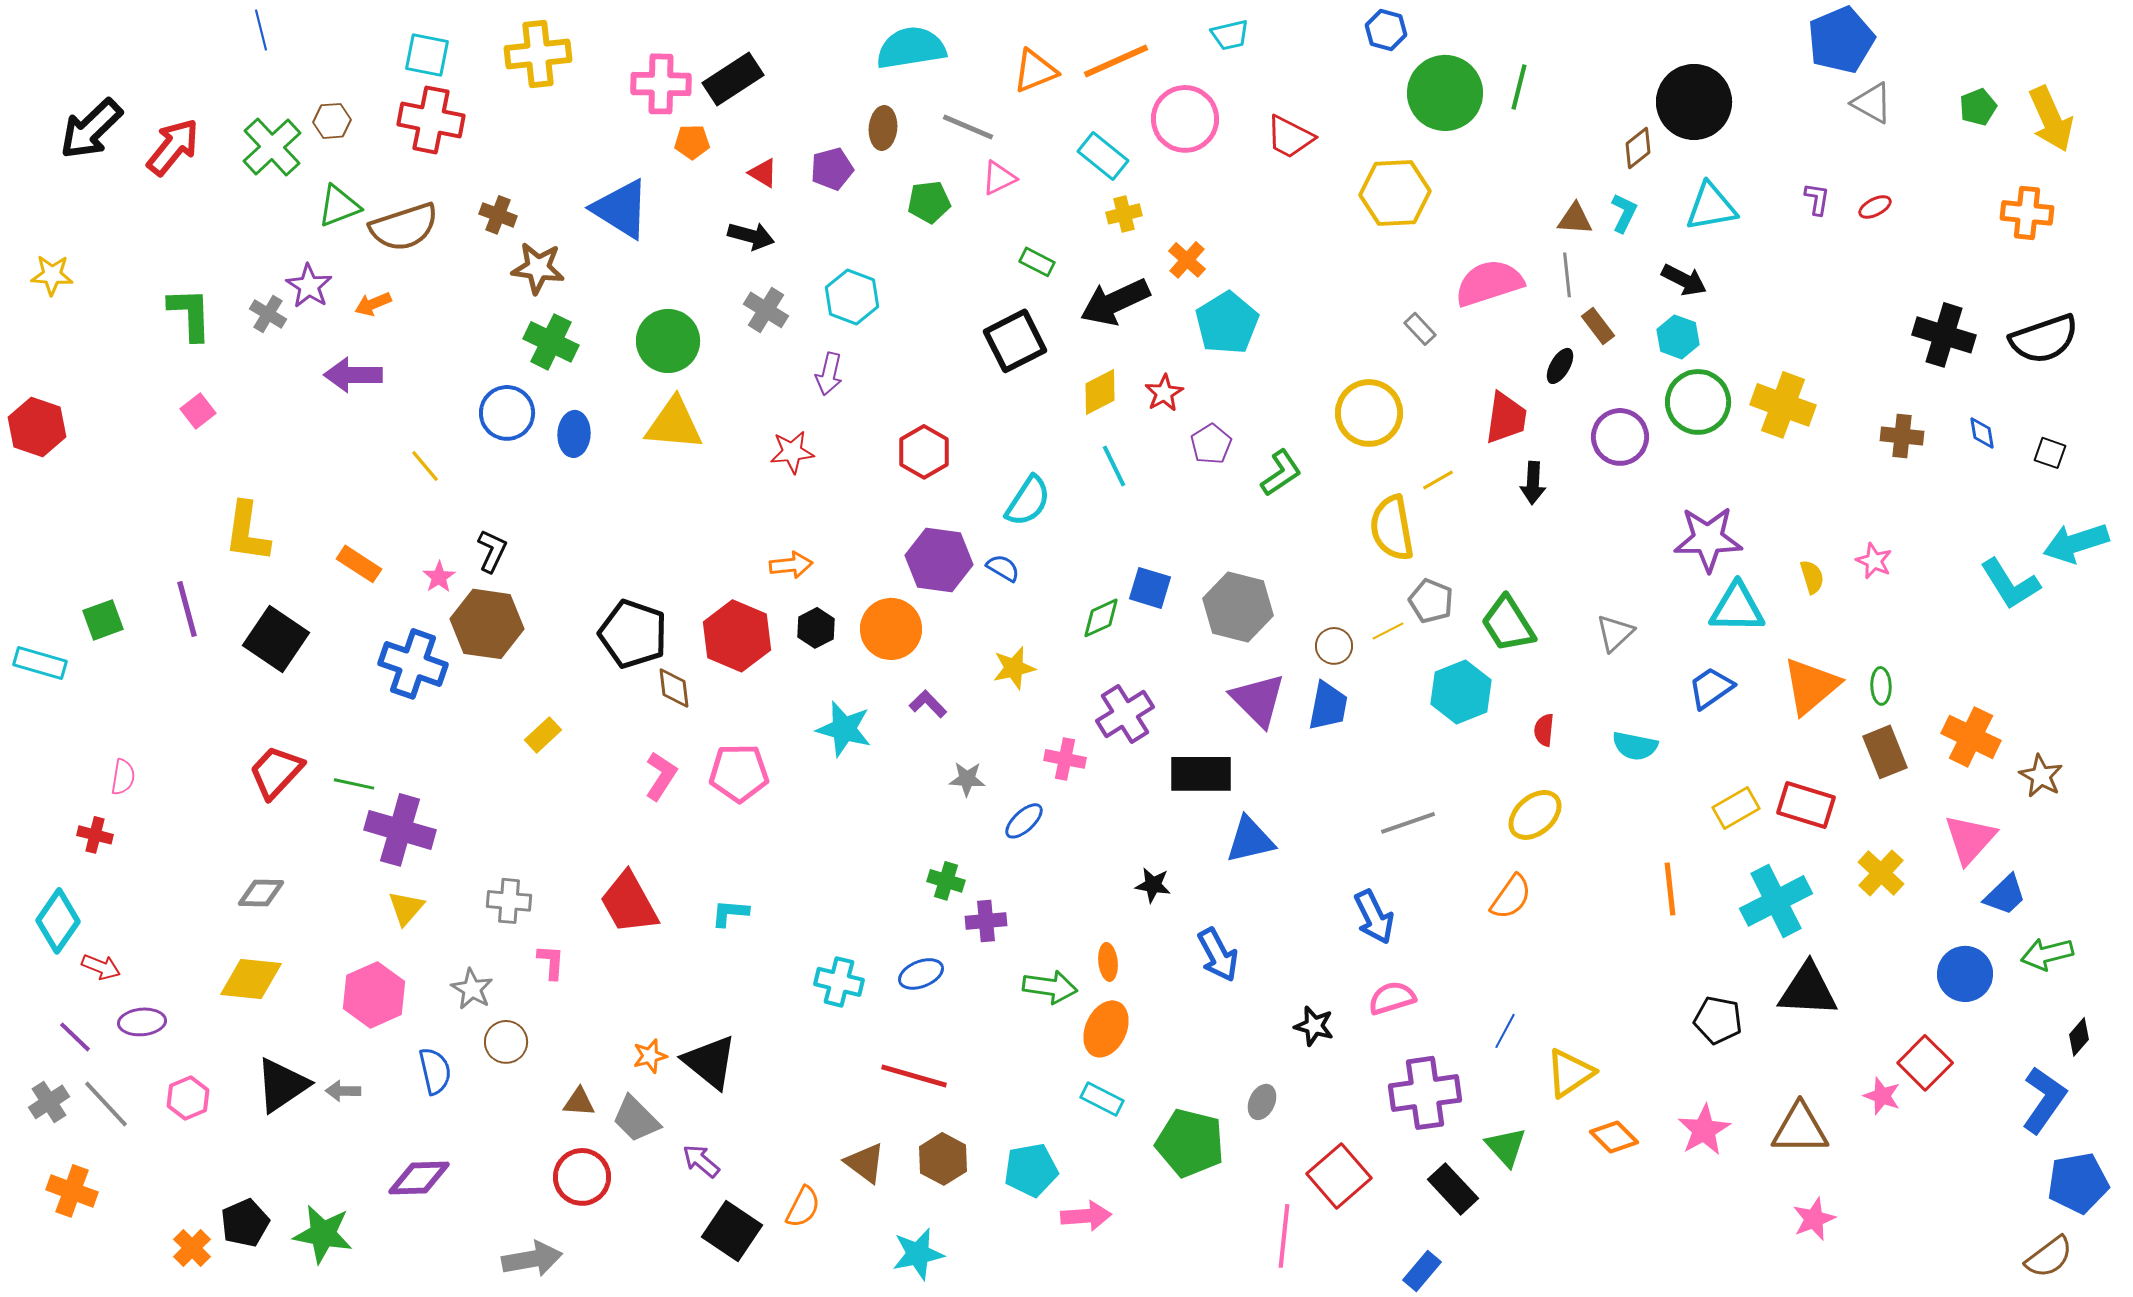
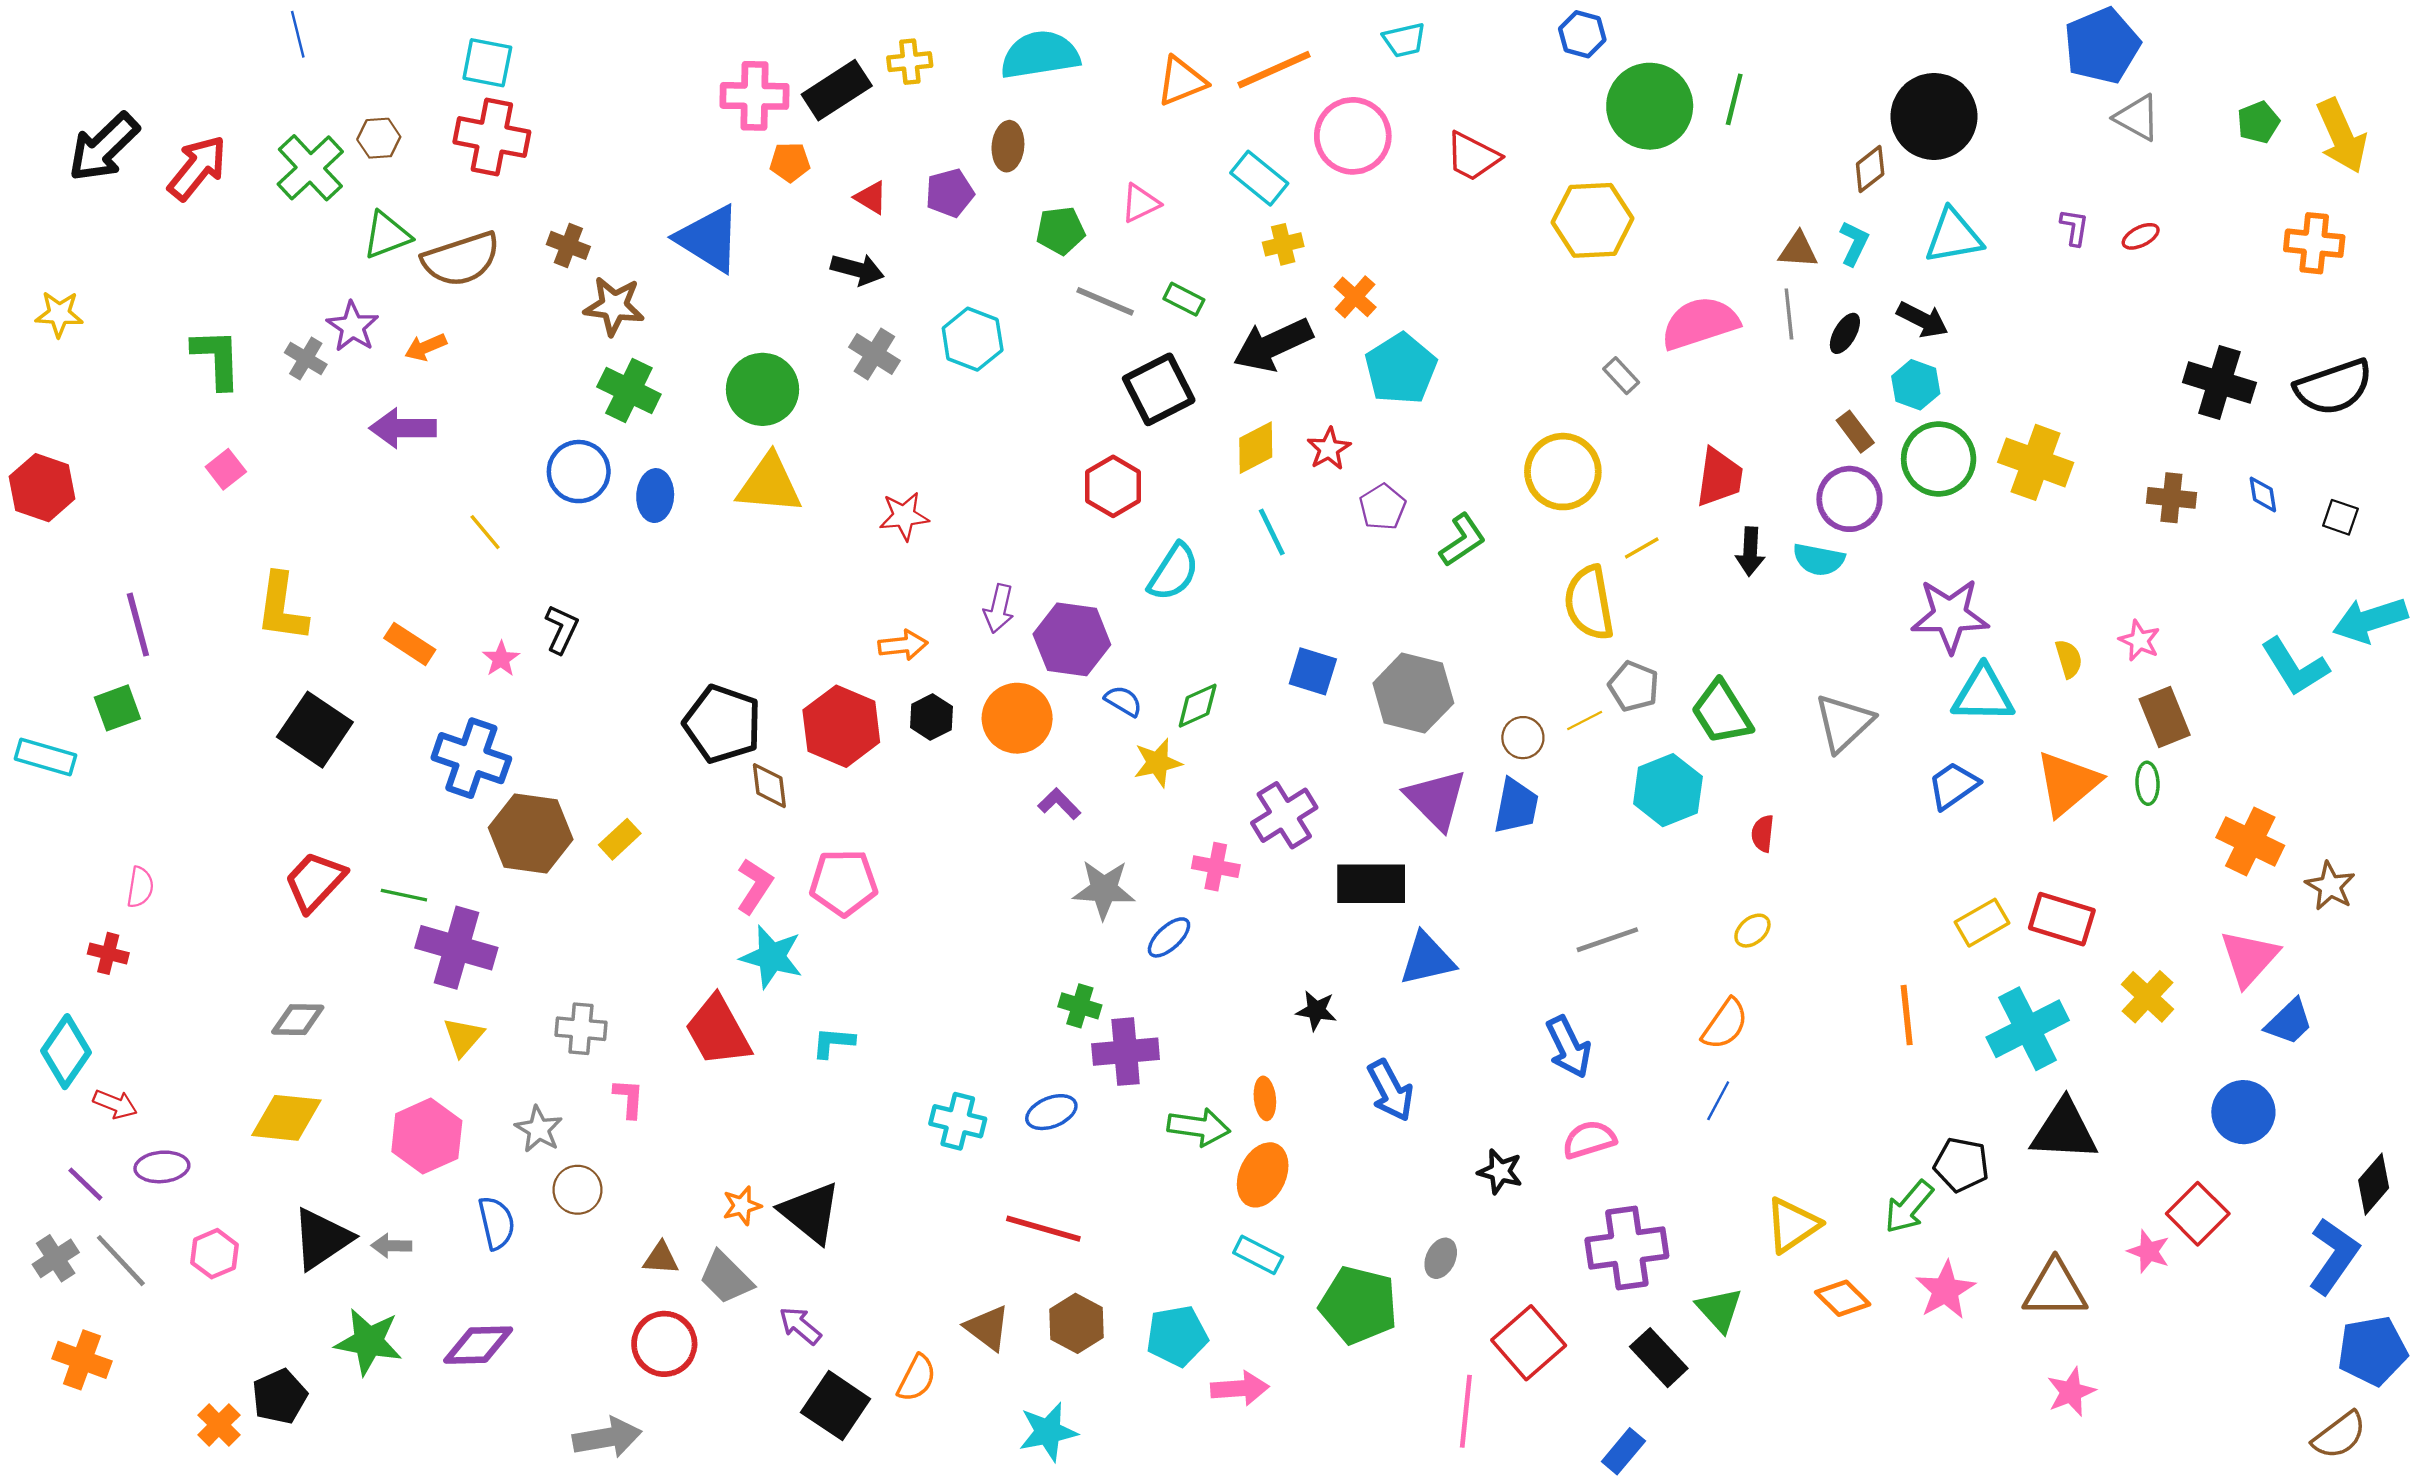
yellow cross: (538, 54) -> (910, 62), moved, size x0.6
gray line: (968, 127) -> (1105, 301), moved
brown rectangle: (1598, 326) -> (1855, 432), moved
black ellipse: (1560, 366) -> (1845, 333), moved
purple arrow: (829, 374) -> (999, 609), moved
red hexagon: (924, 452) -> (1113, 486), moved
blue semicircle: (1003, 568) -> (1123, 701), moved
purple line: (187, 609) -> (138, 625), moved
green diamond: (1101, 618) -> (1198, 706), moved
brown hexagon: (487, 624) -> (531, 834), moved
gray triangle: (1615, 633) -> (1844, 723), size x1.4
cyan star: (844, 729) -> (772, 957), moved
cyan semicircle: (1635, 746) -> (1819, 559), moved
brown rectangle: (1885, 752) -> (2165, 717), moved
gray star: (967, 779) -> (1104, 889), size x1.5
yellow ellipse: (1535, 815) -> (1752, 931), size x0.6
purple cross: (986, 921) -> (1126, 1052), size x1.4
green arrow: (2047, 954) -> (1909, 1207), moved, turned -36
blue line: (1505, 1031) -> (1718, 1101), moved
black diamond: (2079, 1037) -> (2374, 1184), size x1.4
green star: (323, 1234) -> (369, 1342), moved

